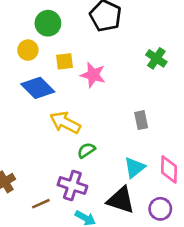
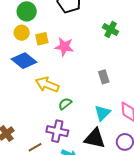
yellow circle: (28, 50) -> (22, 33), moved

